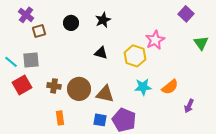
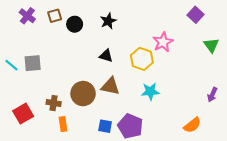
brown square: (39, 31) -> (55, 16), moved
red square: (22, 85) -> (23, 114), moved
brown cross: (54, 86) -> (54, 103), moved
orange semicircle: (170, 87) -> (192, 125), moved
brown triangle: (105, 94) -> (110, 86), moved
purple arrow: (189, 106) -> (212, 95), moved

